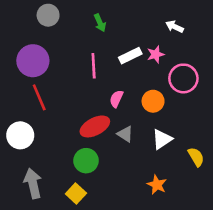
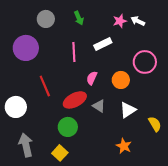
gray circle: (48, 15) -> (46, 19), moved
pink star: (156, 54) -> (120, 21), moved
red line: (39, 97) -> (45, 86), moved

